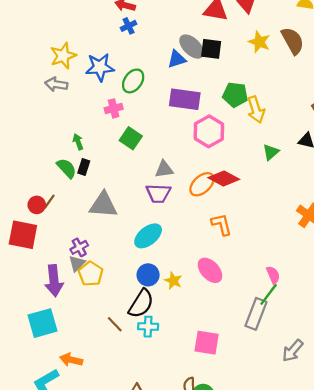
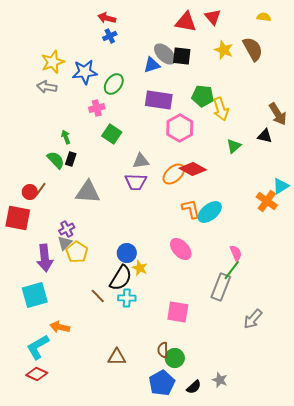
cyan ellipse: (148, 236) -> (210, 212), moved
yellow star: (173, 281) -> (140, 268), moved

